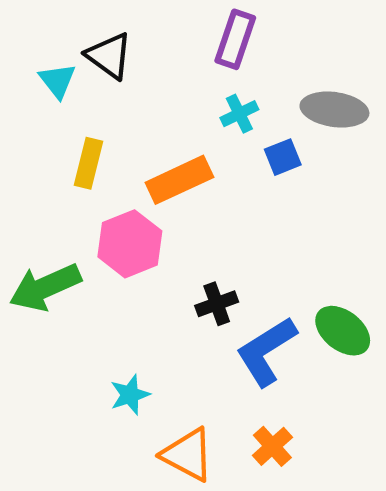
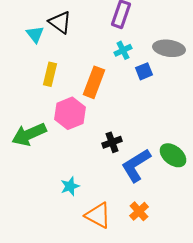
orange rectangle: (179, 180) -> (94, 82), turned -44

